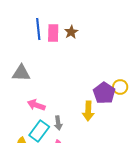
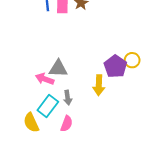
gray triangle: (21, 73) -> (58, 68), moved

